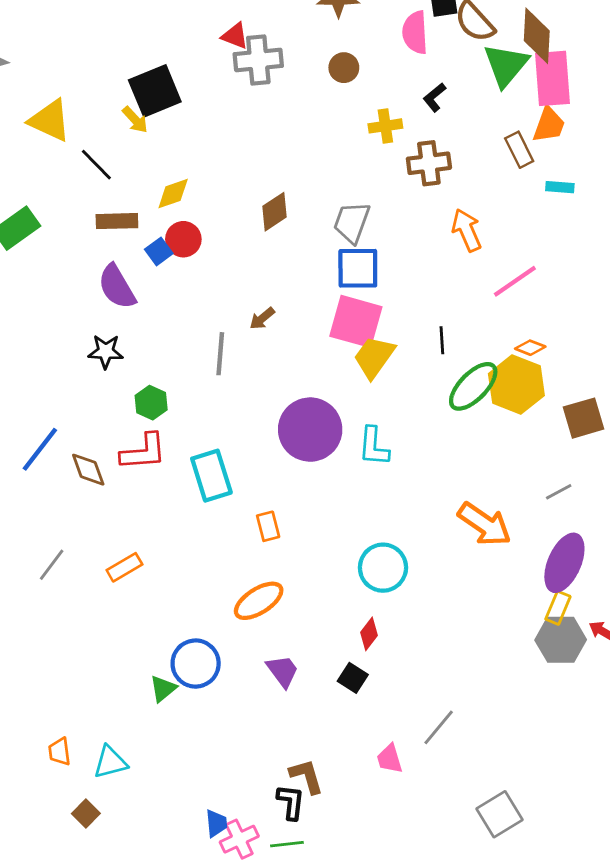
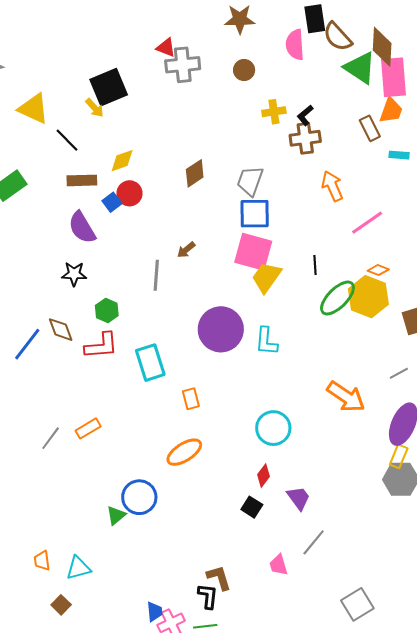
green triangle: (506, 65) -> (360, 68), turned -36
black L-shape: (435, 97) -> (305, 115), moved
brown diamond: (88, 470) -> (61, 330), moved
gray line: (52, 565) -> (51, 438), moved
purple trapezoid: (283, 671) -> (298, 498), moved

